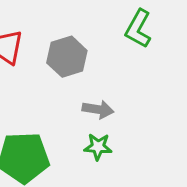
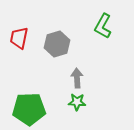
gray arrow: (98, 109) -> (77, 78), turned -102

